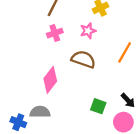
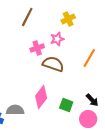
pink cross: (55, 33) -> (37, 48), moved
pink diamond: (50, 80) -> (41, 97), moved

